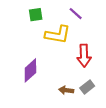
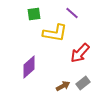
red arrow: (84, 56) -> (80, 53), turned 45
brown arrow: (66, 90) -> (63, 86), turned 144

